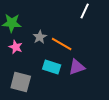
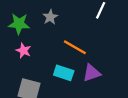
gray star: (40, 37) -> (50, 17), moved

